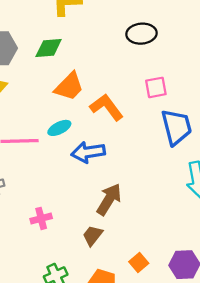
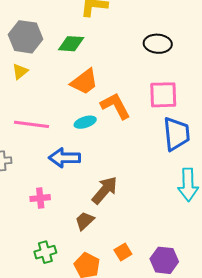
pink square: (156, 87) -> (163, 95), size x1.4
cyan ellipse: (59, 128) -> (85, 122), moved
blue arrow: (88, 152) -> (64, 158), moved

